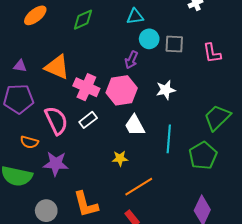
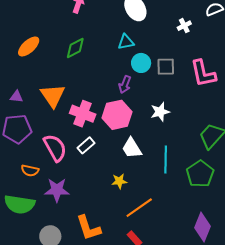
pink L-shape: (212, 53) -> (203, 73), size x1.4
orange triangle: (57, 67) -> (53, 96), turned 36

